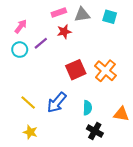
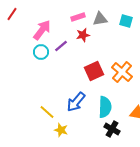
pink arrow: (21, 26) -> (42, 30), size x1.5
yellow line: (28, 102) -> (47, 112), moved
cyan semicircle: (87, 108) -> (105, 107), size x1.5
yellow star: (30, 132) -> (61, 130), moved

